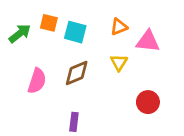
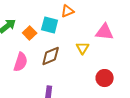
orange square: (49, 23) -> (30, 33), moved, turned 32
orange triangle: (119, 27) -> (68, 11), moved

